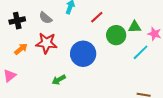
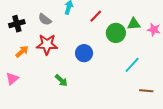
cyan line: (141, 52) -> (132, 65), moved
blue circle: (83, 54) -> (84, 53), size x0.7
green arrow: (59, 80) -> (61, 80), turned -104

